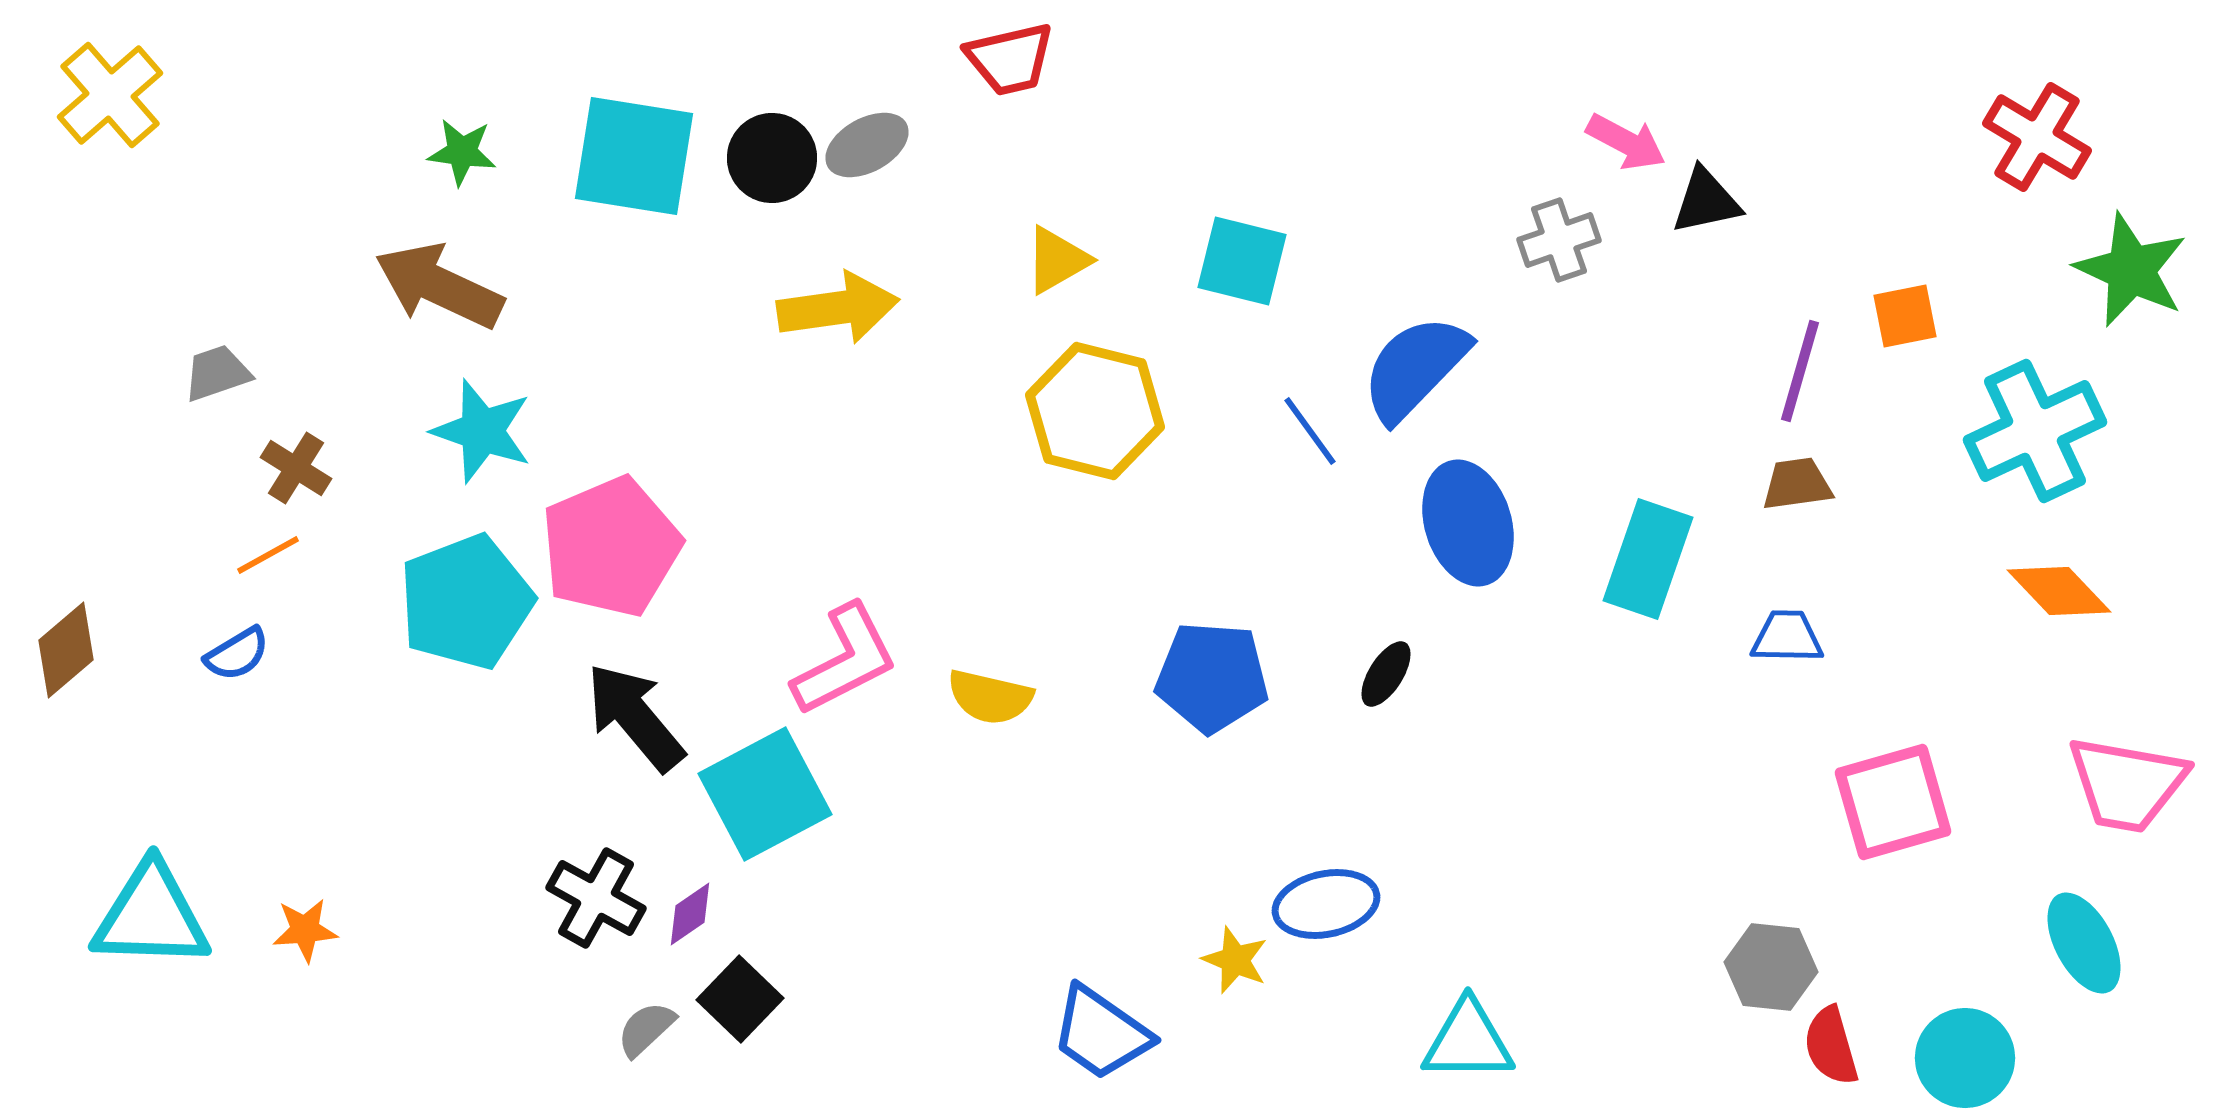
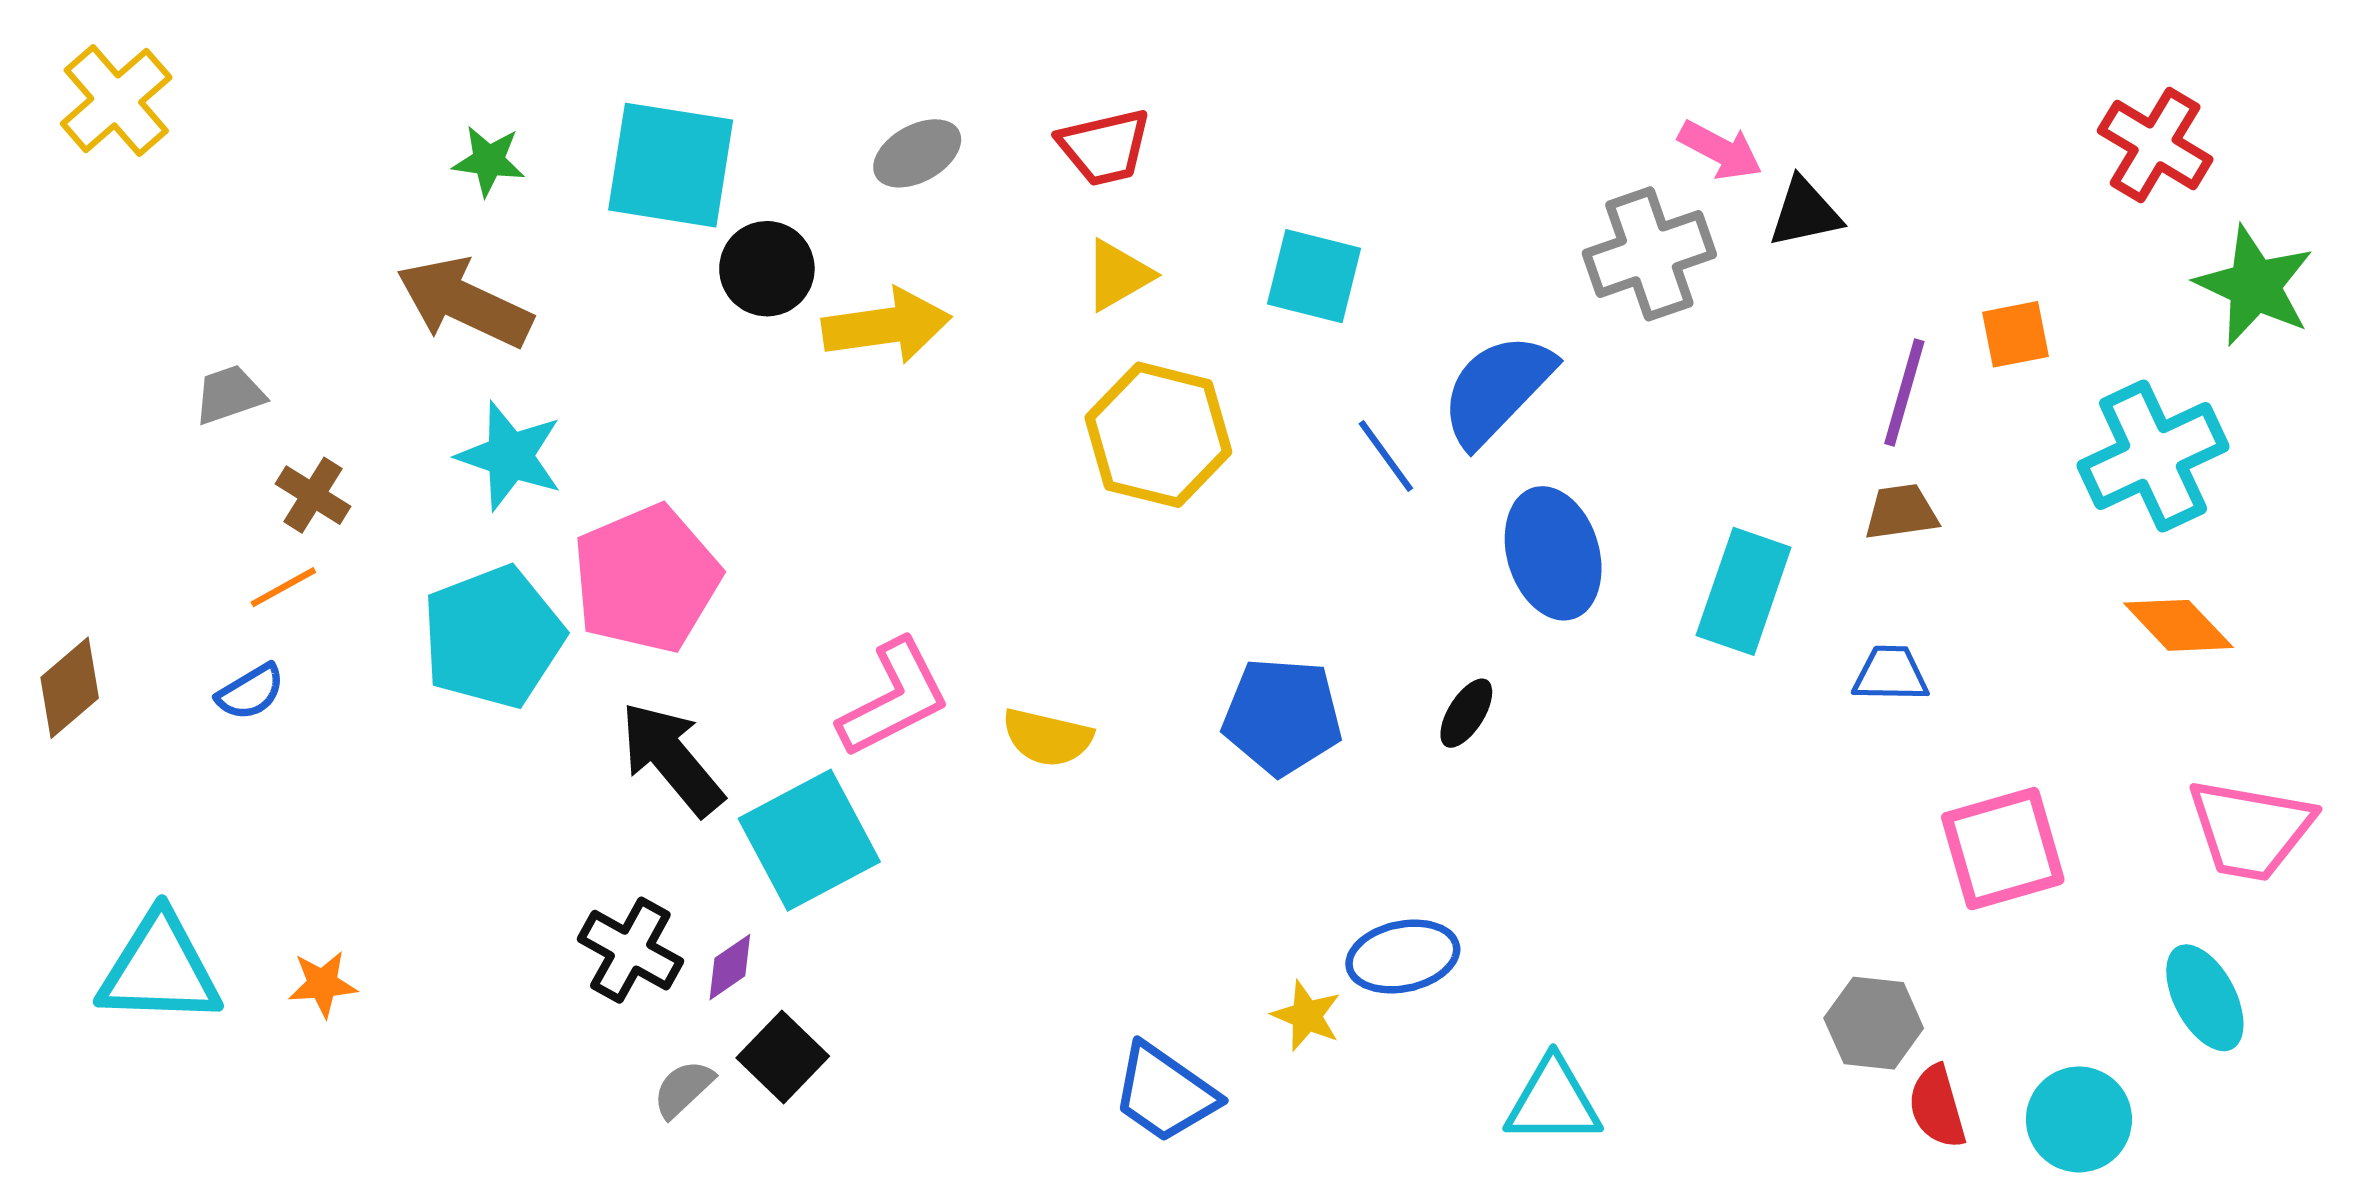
red trapezoid: (1010, 59) -> (1104, 147), moved
black circle: (772, 158) -> (767, 269), moved
gray cross: (1559, 240) -> (1649, 254), size x1.5

